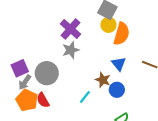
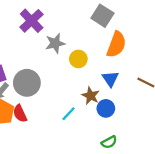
yellow circle: (108, 25) -> (78, 59), moved
purple cross: (71, 29) -> (32, 21), moved
gray star: (71, 50) -> (55, 43), moved

